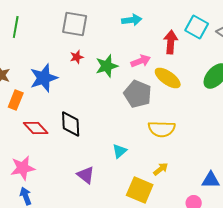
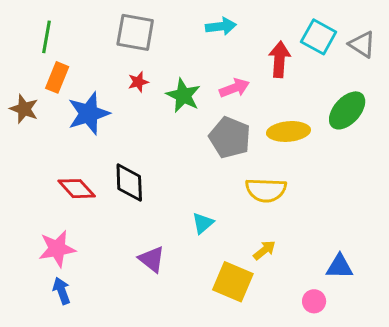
green star: (107, 66) -> (183, 95), turned -30
yellow ellipse: (168, 78) -> (288, 131), moved, turned -40
orange rectangle: (16, 100) -> (57, 77), moved

